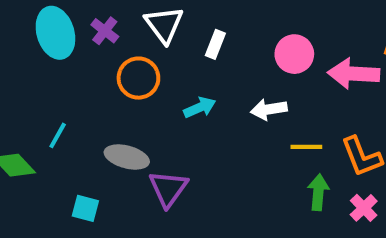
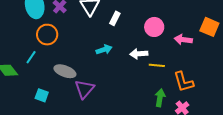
pink arrow: (354, 74) -> (183, 40), size x0.7
orange circle: (138, 78) -> (47, 35), moved
yellow line: (306, 147) -> (157, 65), moved

